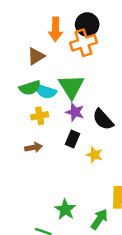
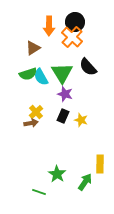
orange cross: (83, 43) -> (72, 37), turned -30
cyan semicircle: (46, 91) -> (41, 77), turned 42
yellow cross: (40, 116) -> (36, 112), moved, turned -32
black semicircle: (103, 119) -> (88, 67), moved
yellow star: (94, 155) -> (81, 120), moved

